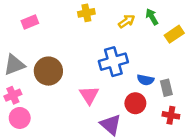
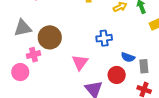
blue cross: (113, 62) -> (104, 38), size x0.7
pink cross: (13, 95) -> (34, 55), moved

